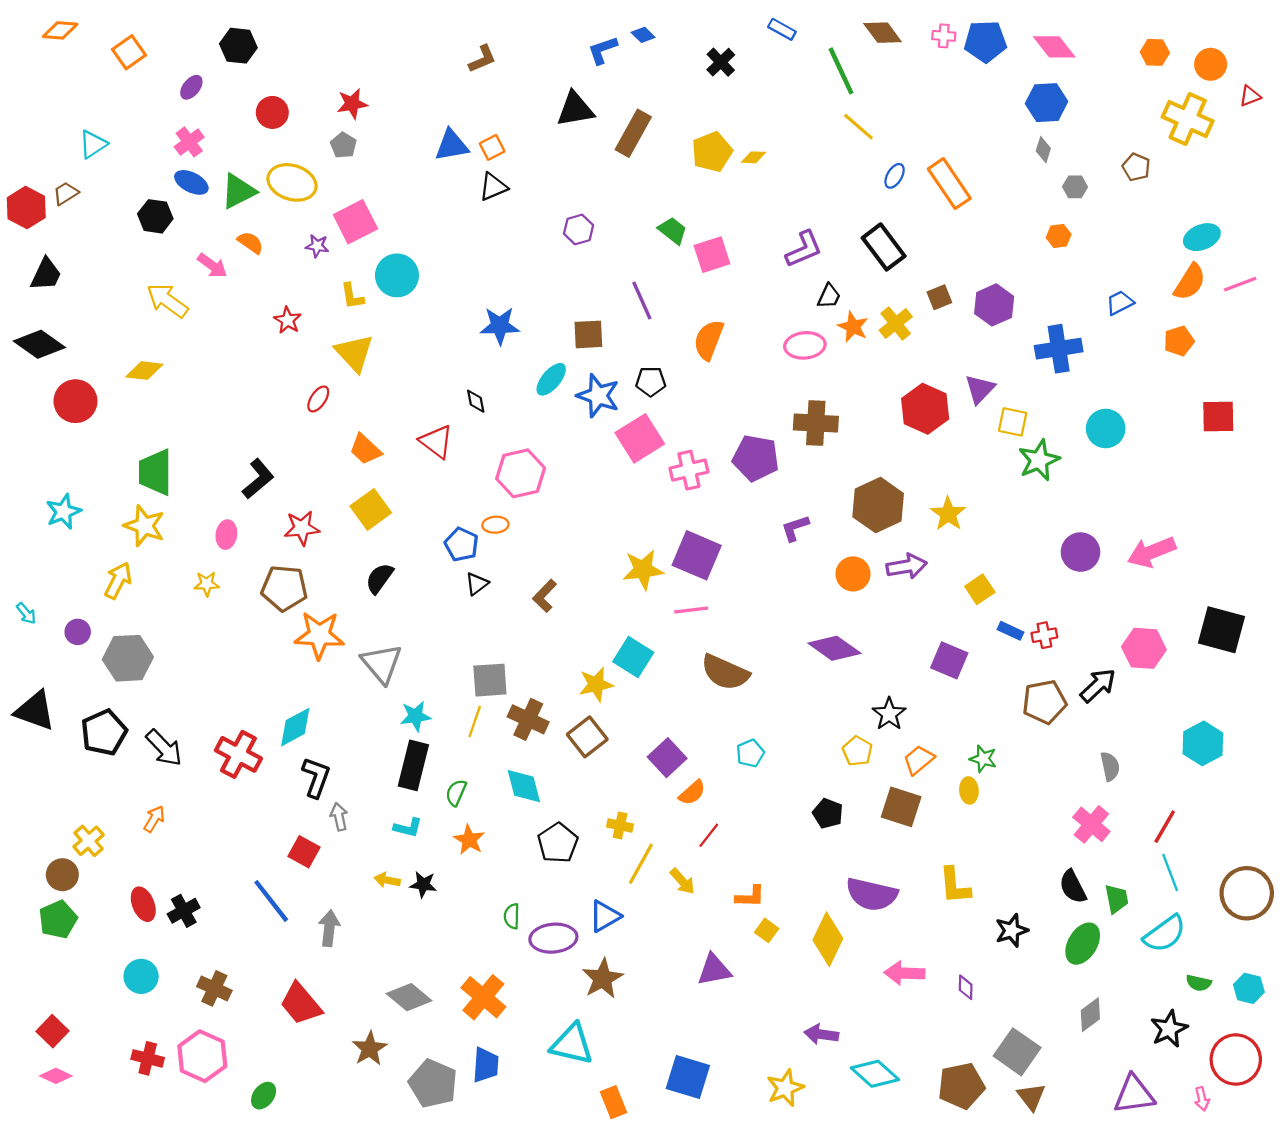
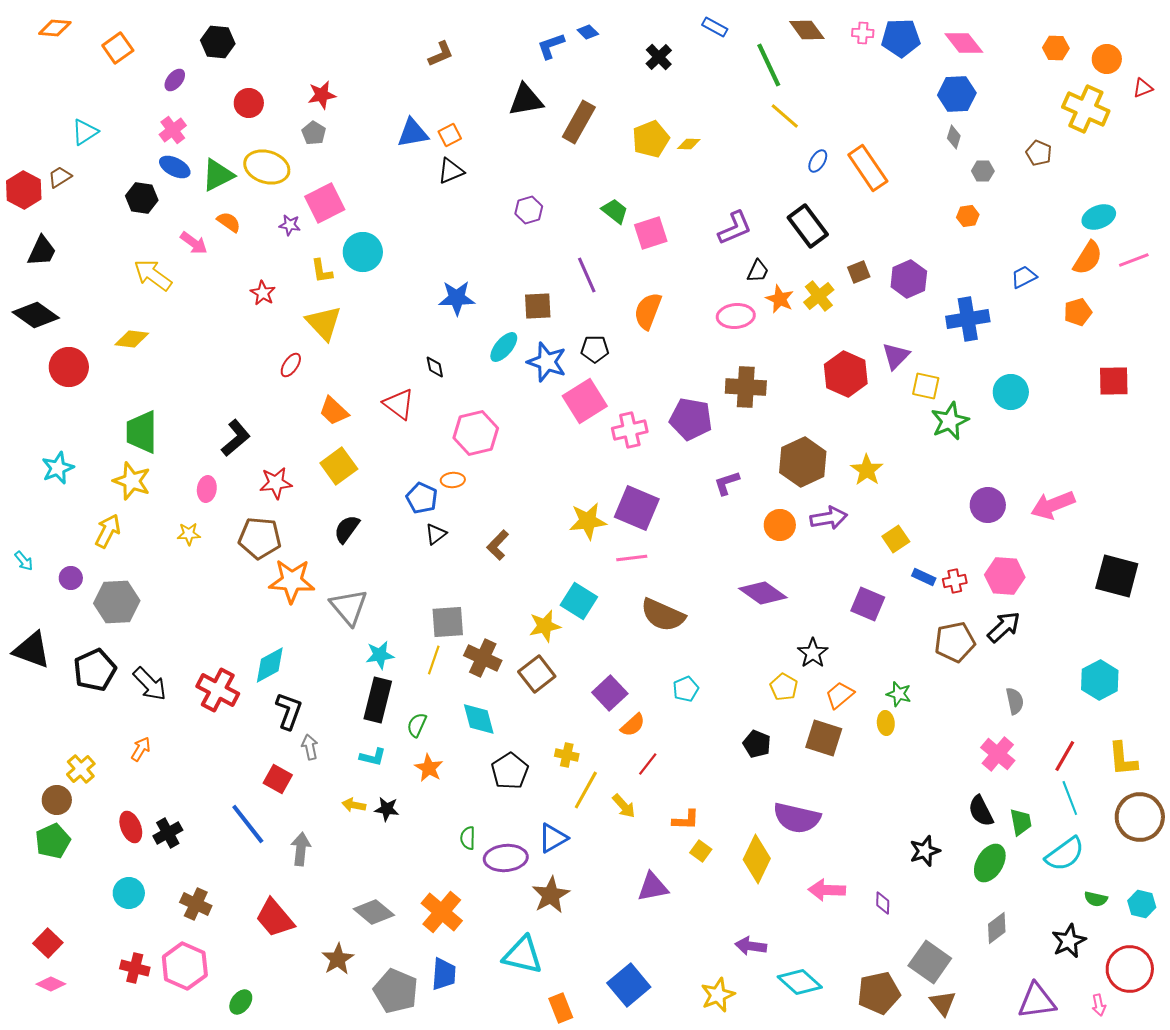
pink hexagon: (1144, 648) -> (1005, 576), moved
yellow L-shape: (955, 886) -> (1123, 759), moved
blue square: (688, 1077) -> (629, 985), turned 33

